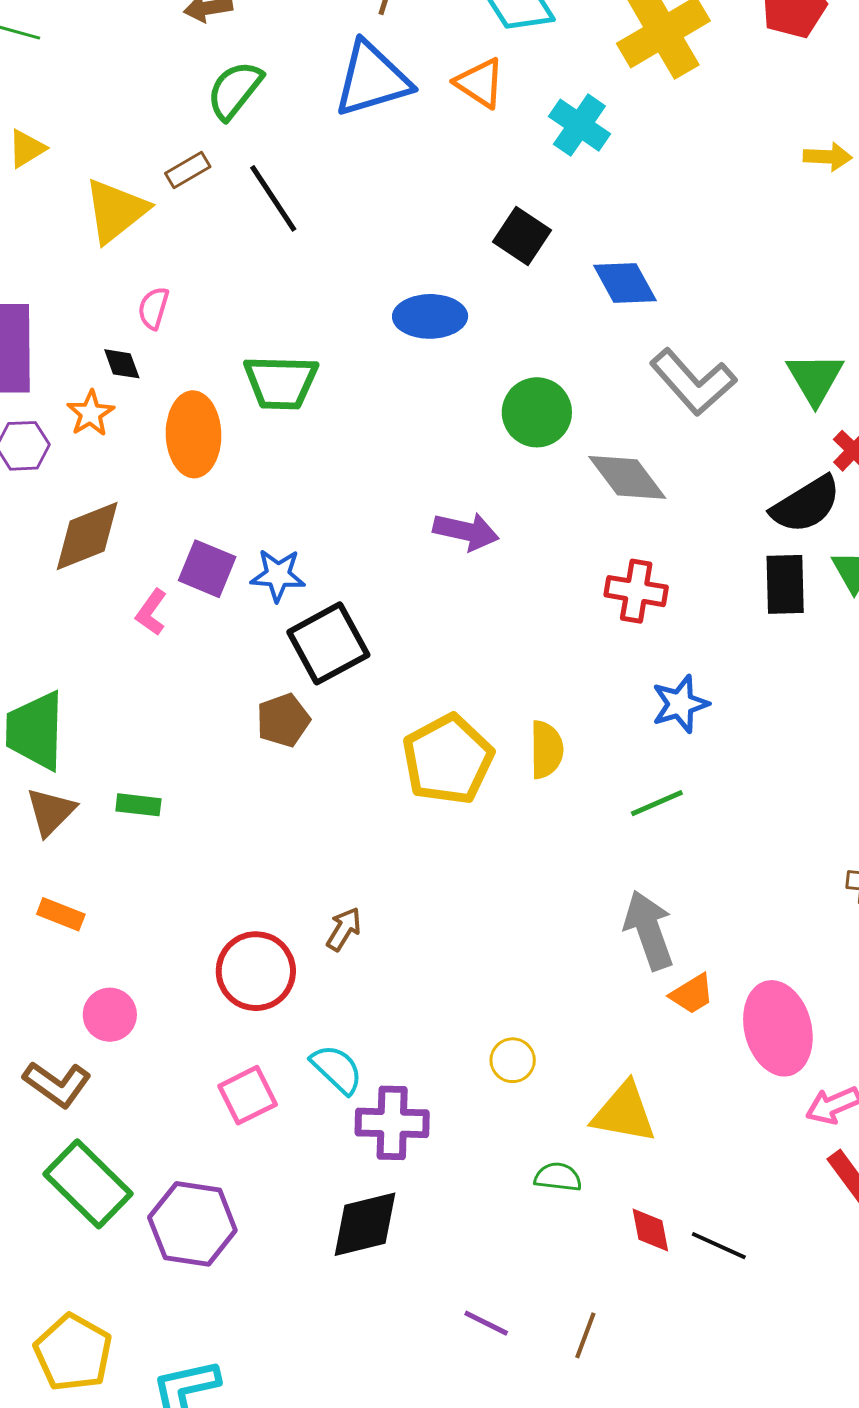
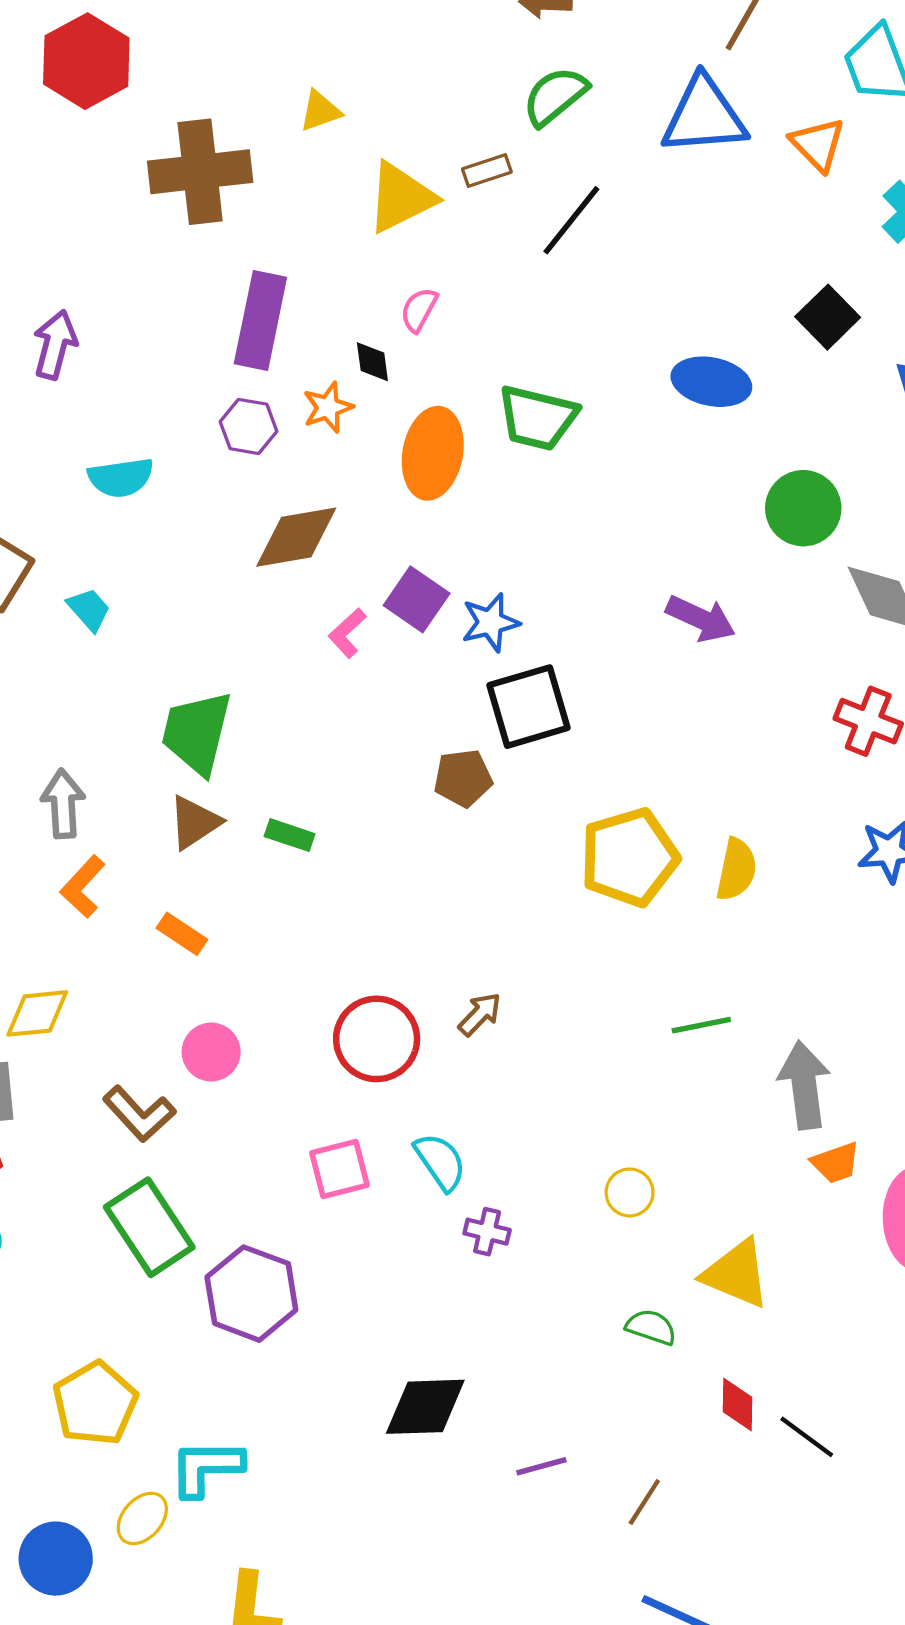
black line: (273, 198) -> (571, 220), turned 60
blue star: (278, 575) -> (490, 622), turned -30
green line: (657, 803) -> (701, 1025), moved
purple cross: (392, 1123) -> (487, 1232), size x0.6
black diamond: (365, 1224) -> (425, 1407), moved
purple line: (486, 1323) -> (541, 1466), turned -54

